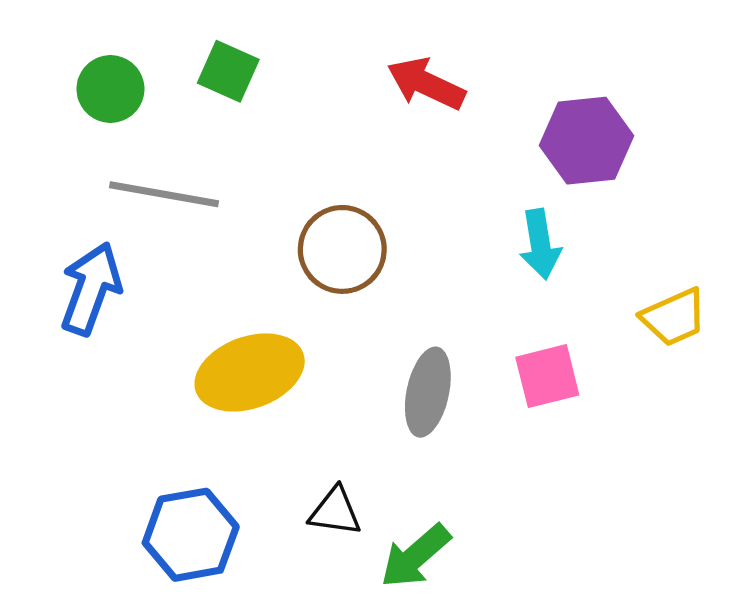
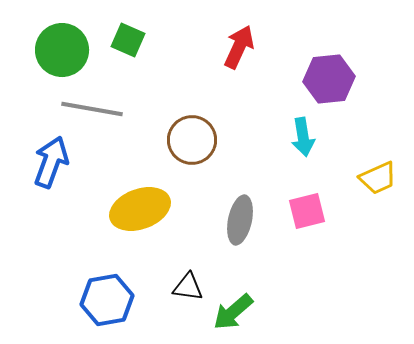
red arrow: (426, 84) -> (239, 47), turned 90
green circle: (110, 89) -> (62, 50), size x1.4

